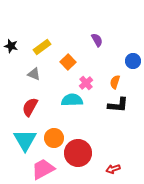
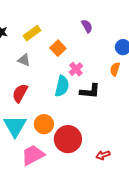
orange semicircle: (115, 82) -> (115, 69), moved
cyan semicircle: (72, 100) -> (62, 86), turned 105
black L-shape: (118, 105) -> (90, 91), moved

